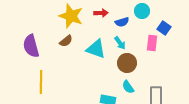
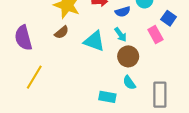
pink rectangle: (152, 43) -> (155, 35), turned -35
yellow line: (41, 82) -> (34, 77), turned 30

